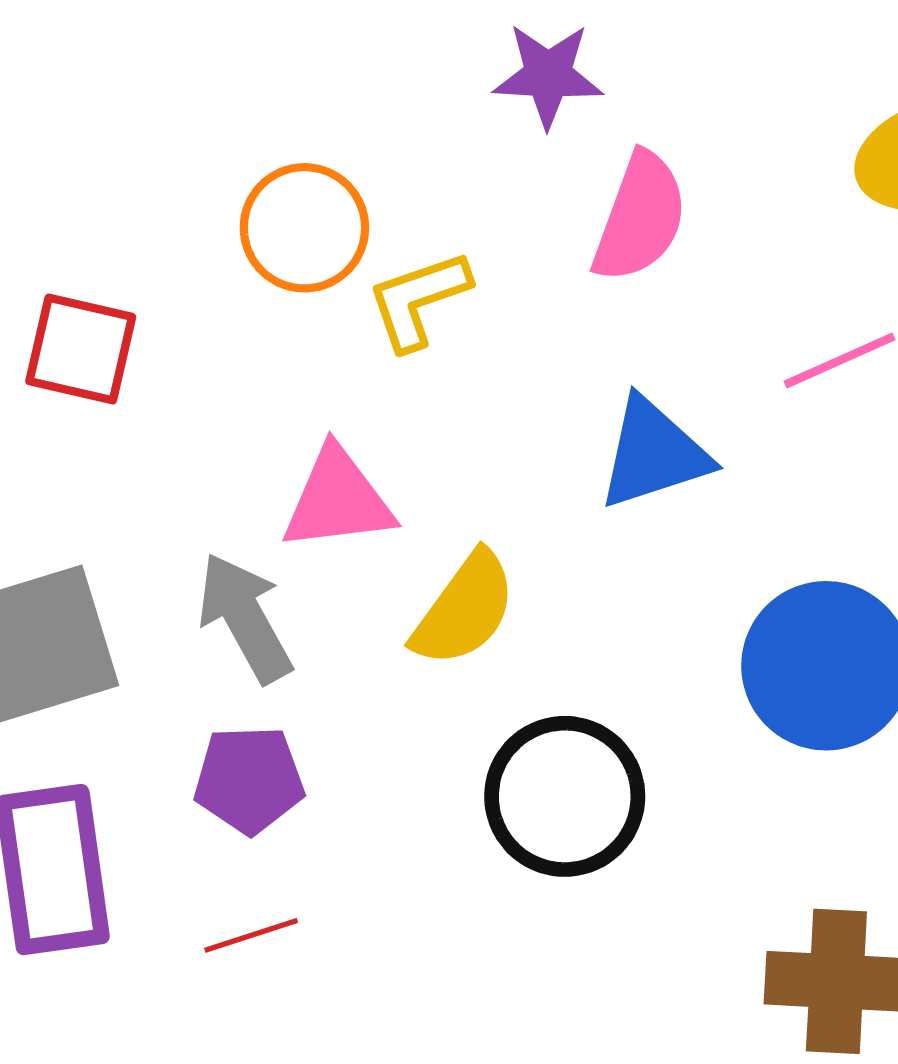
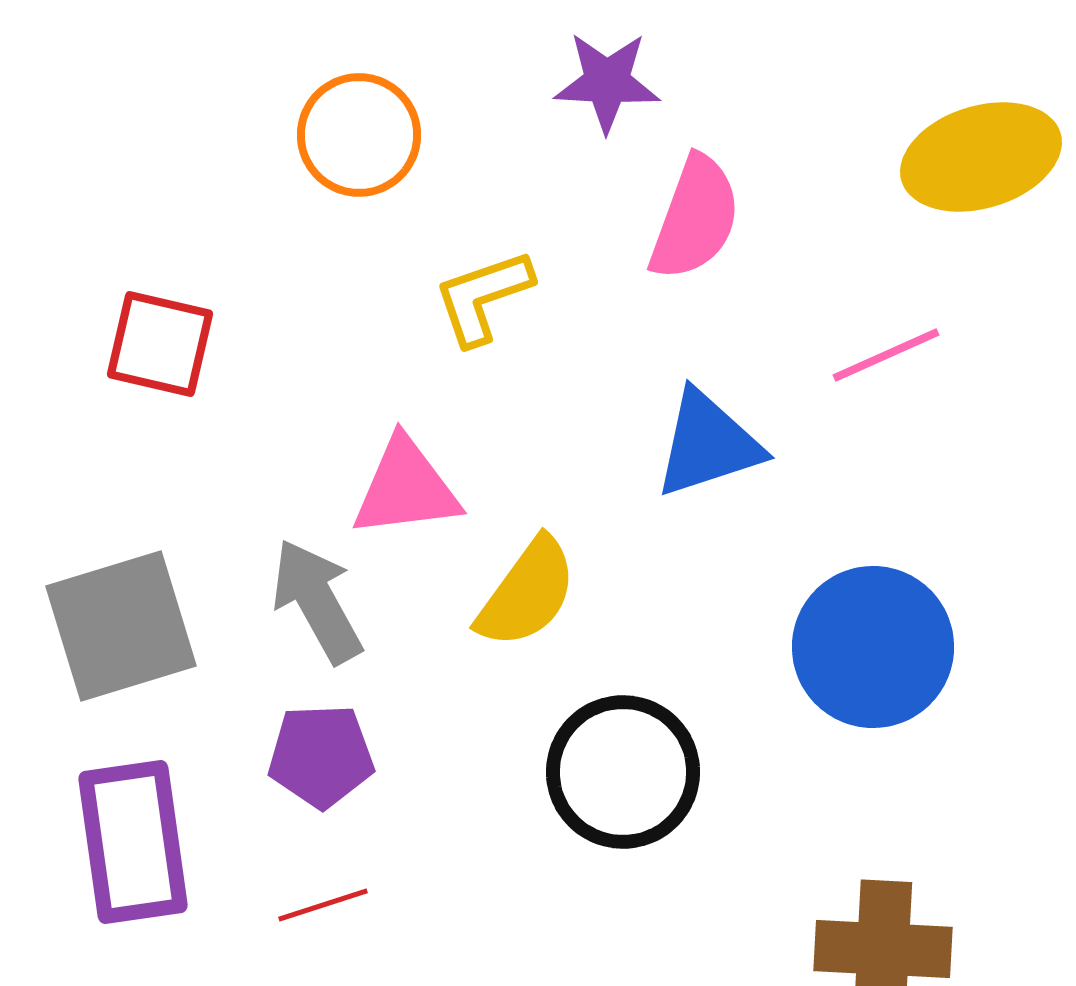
orange circle: (304, 228) -> (359, 135), moved

